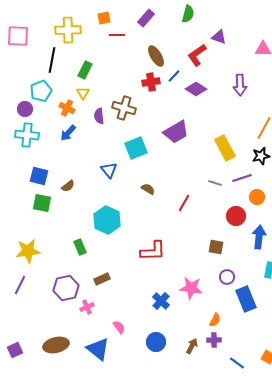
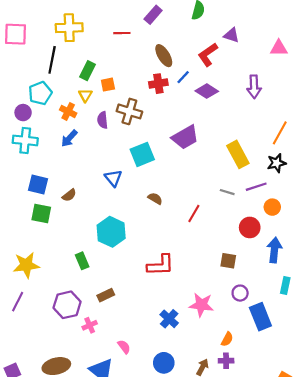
orange square: (104, 18) -> (108, 85), moved

